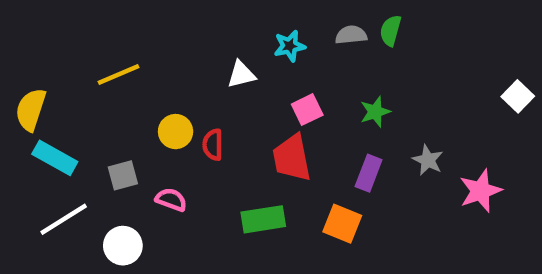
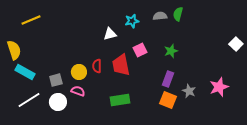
yellow line: (118, 74) -> (31, 20), moved
yellow semicircle: (31, 110) -> (14, 50), turned 144
yellow circle: (176, 132) -> (79, 72), moved
red trapezoid: (292, 158) -> (121, 65), moved
gray star: (428, 160) -> (189, 91), moved
orange square: (342, 224) -> (168, 100), moved
white circle: (123, 246) -> (58, 102), moved

